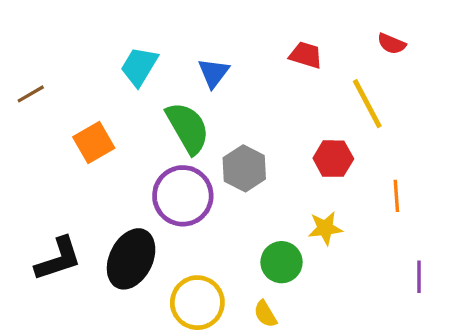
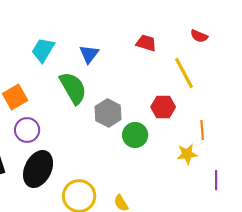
purple circle: (183, 196) -> (27, 130), moved, size x0.7
yellow star: (325, 228) -> (187, 154), moved
green circle: (282, 262) -> (135, 135), moved

